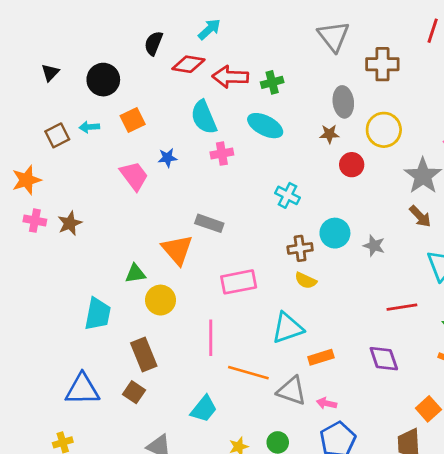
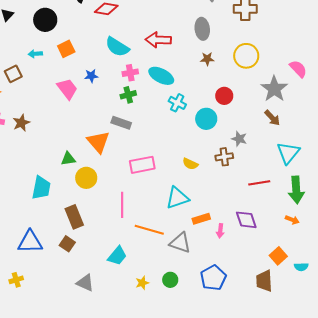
red arrow: (230, 77) -> (158, 40), moved
green cross: (272, 82) -> (128, 95), moved
gray ellipse: (343, 102) -> (202, 29), moved
cyan semicircle: (204, 117) -> (117, 47), turned -35
cyan ellipse: (265, 126) -> (161, 76), moved
brown square: (57, 135) -> (13, 74), moved
red circle: (352, 165) -> (224, 96), moved
cyan circle: (335, 233) -> (206, 119), moved
brown cross: (300, 248) -> (224, 157), moved
pink arrow: (327, 403) -> (220, 231), moved, turned -96

